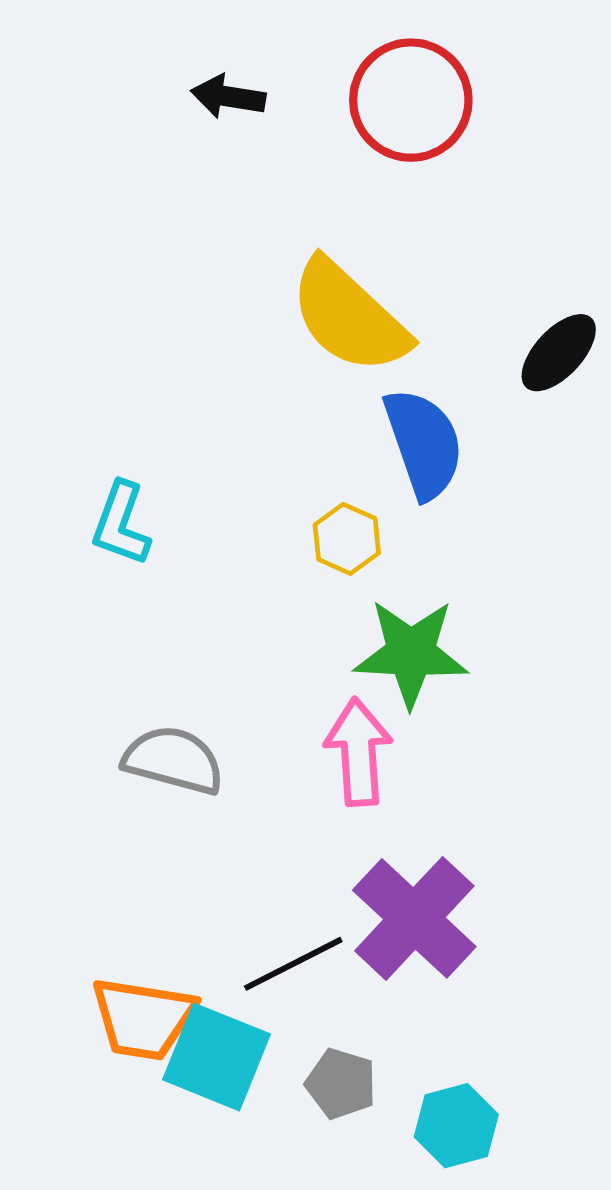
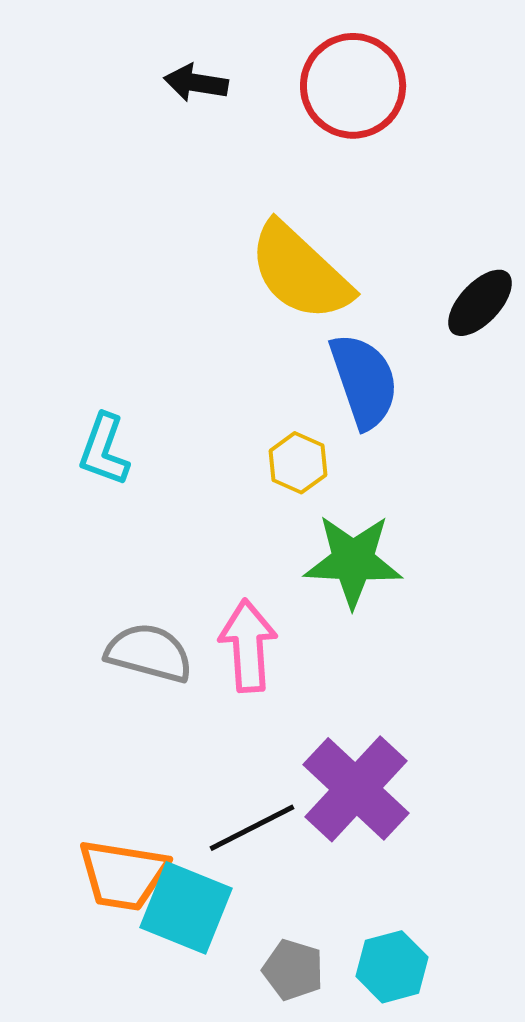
pink arrow: (358, 752) -> (248, 646), moved
gray pentagon: (341, 1084) -> (293, 970), moved

